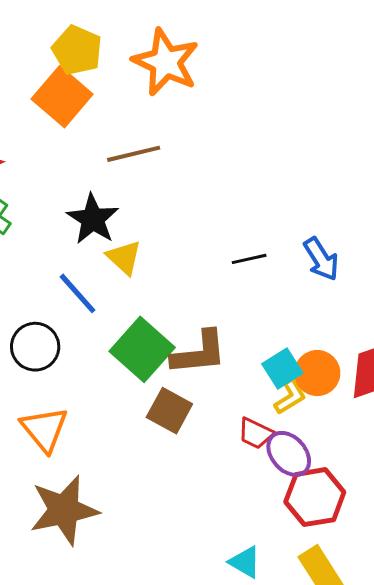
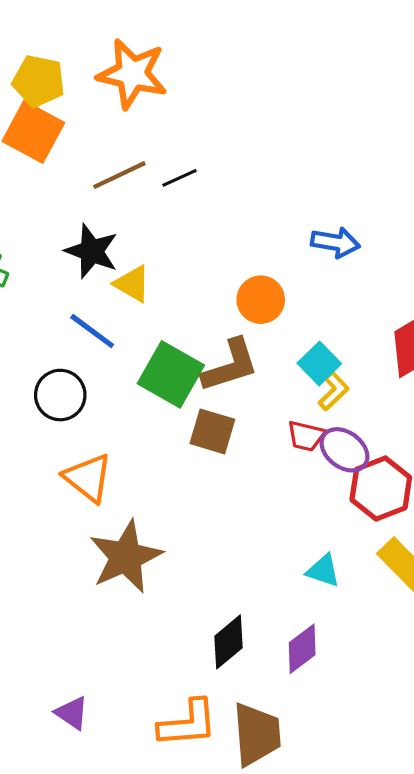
black line: (249, 259) -> (180, 178), moved
blue arrow: (321, 259) -> (335, 242), turned -36
orange circle: (317, 373) -> (261, 300), moved

